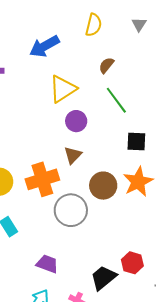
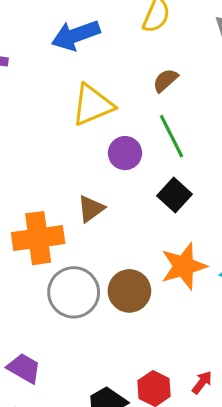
purple circle: (76, 121) -> (125, 153), moved
black square: (136, 141) -> (174, 195), moved, turned 30
brown circle: (103, 186) -> (129, 291), moved

